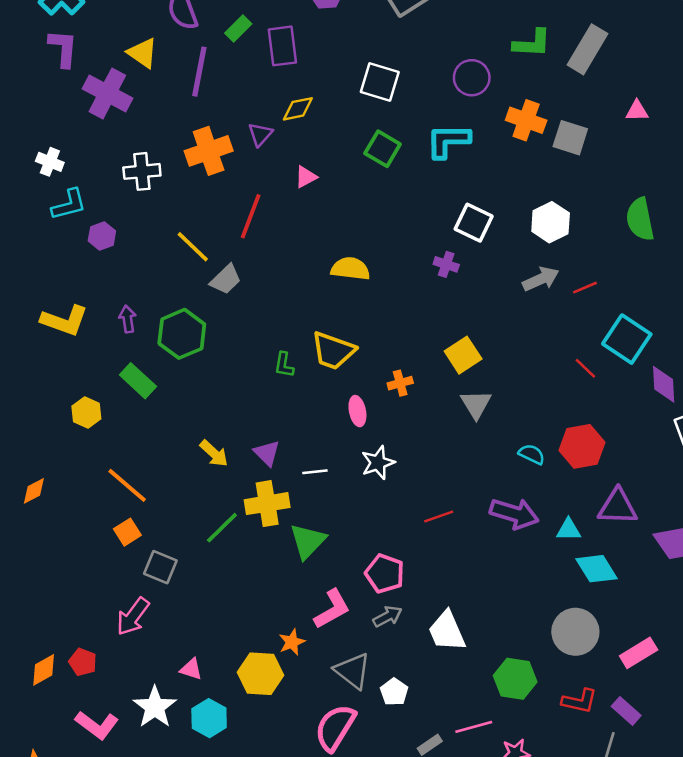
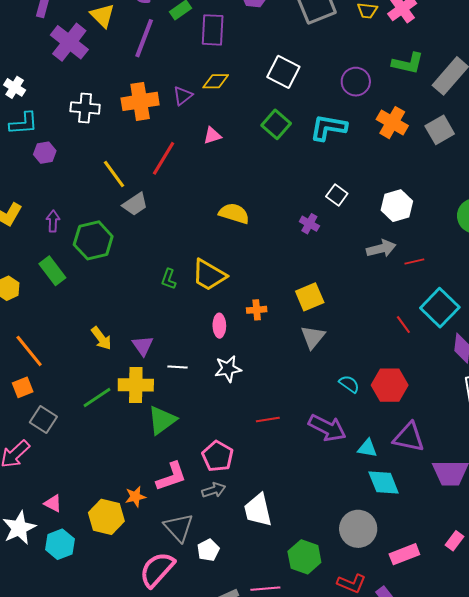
gray square: (570, 138) -> (440, 130), moved, turned 32
white square: (474, 223) -> (337, 195), size x0.7

